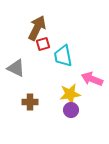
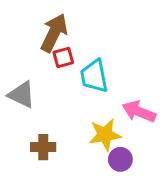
purple circle: (71, 110) -> (120, 159), moved

